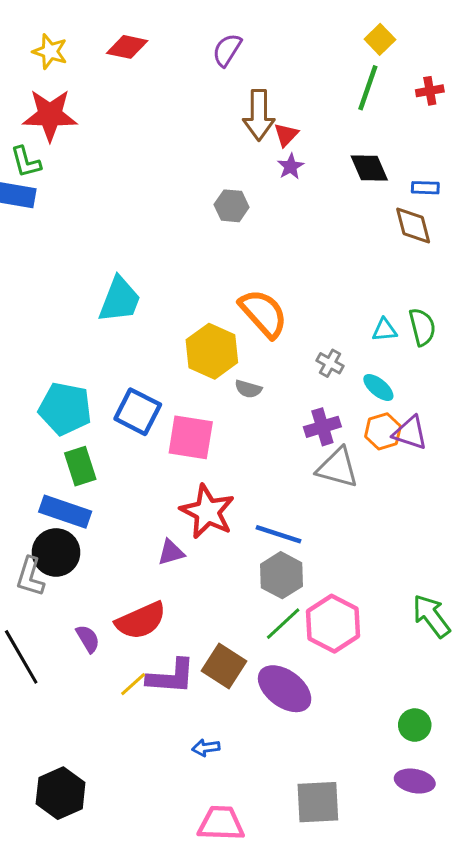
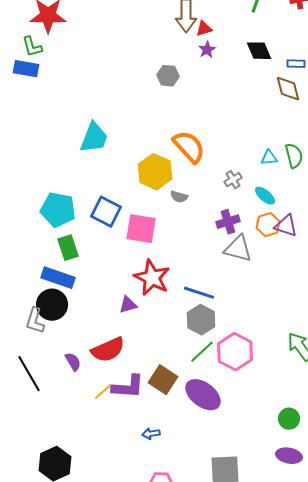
red triangle: (286, 135) -> (204, 29), turned 30
gray cross: (330, 363) -> (233, 180), turned 30

